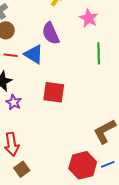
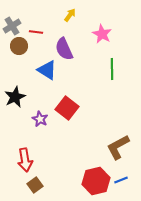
red line: (11, 55) -> (36, 32), moved
red square: (54, 92) -> (67, 108), turned 30
purple star: (14, 102) -> (40, 119), moved

